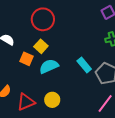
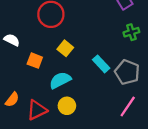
yellow square: (41, 46) -> (65, 48), moved
cyan semicircle: (49, 66) -> (60, 80), moved

